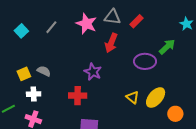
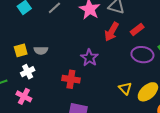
red rectangle: (136, 21) -> (137, 30), moved
gray semicircle: (44, 71) -> (41, 50), turned 144
white cross: (34, 94) -> (28, 72), turned -32

